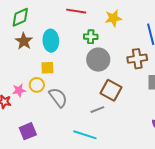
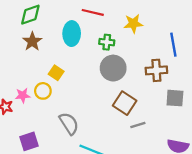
cyan ellipse: (51, 41) -> (72, 34), moved
yellow square: (47, 68) -> (56, 73), turned 32
gray semicircle: (58, 97) -> (69, 124), moved
gray line: (97, 110) -> (138, 125), moved

